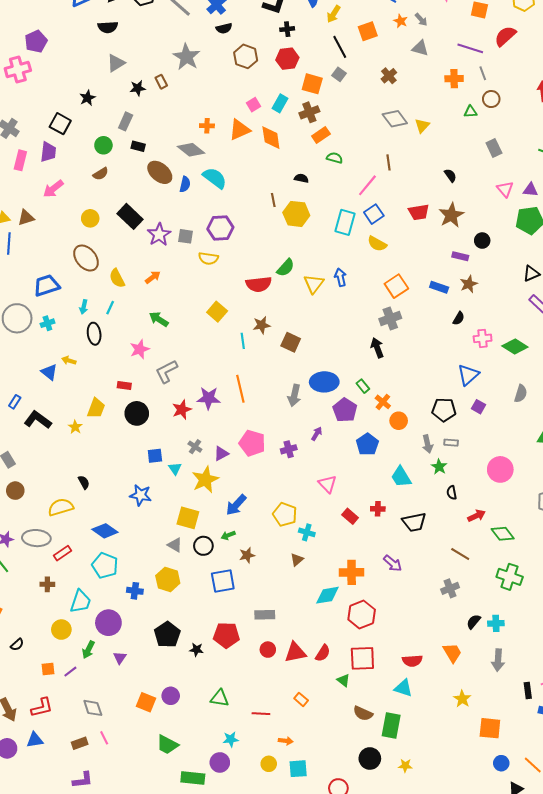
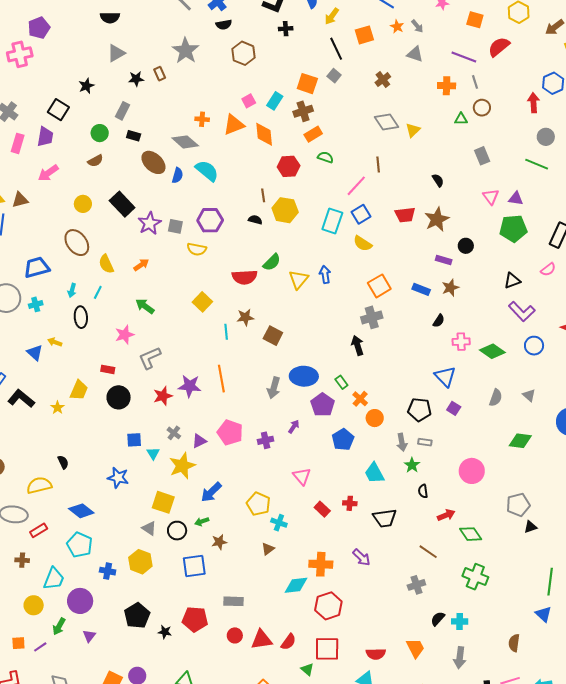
red hexagon: (287, 59) -> (289, 166), moved
black semicircle: (301, 178) -> (255, 220), moved
blue triangle: (468, 375) -> (445, 377), turned -35

